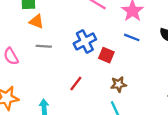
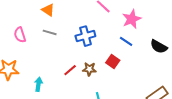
red square: (106, 55) -> (113, 62), moved
brown star: (119, 84) -> (89, 69), moved

